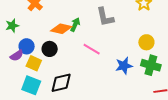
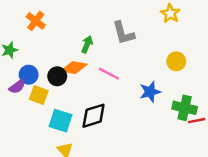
orange diamond: (61, 29) -> (74, 68), moved
green cross: (151, 65) -> (185, 108), moved
black diamond: (61, 83) -> (94, 116), moved
cyan square: (31, 85) -> (60, 121), moved

